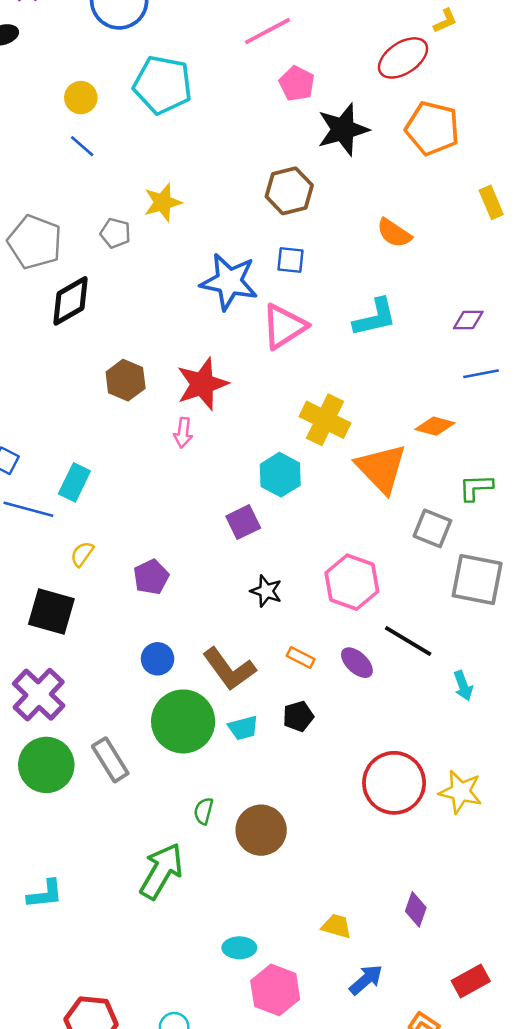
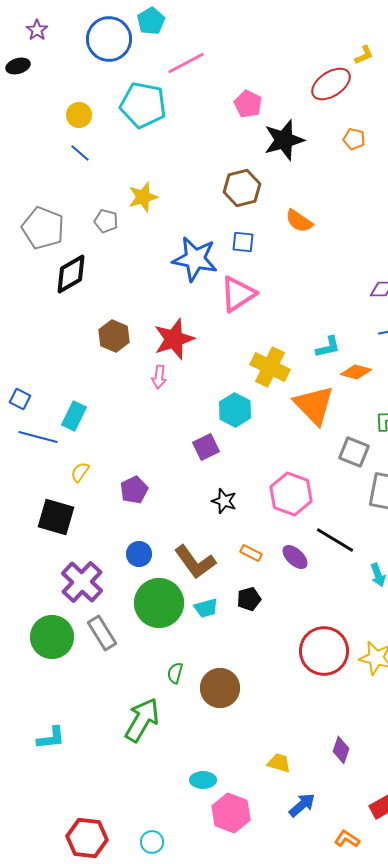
pink line: (267, 31) -> (186, 63), moved
orange pentagon: (432, 128) -> (354, 139), size x0.5
orange semicircle: (394, 233) -> (299, 221), moved
cyan L-shape: (375, 317) -> (328, 347), moved, size x0.7
purple cross: (39, 695) -> (82, 582), moved

